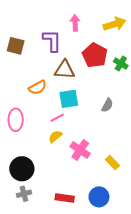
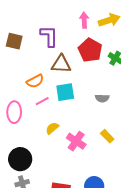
pink arrow: (75, 23) -> (84, 20), moved
gray semicircle: (107, 105) -> (102, 98), turned 64
pink line: (57, 118) -> (42, 101), moved
yellow rectangle: (113, 163) -> (107, 136), moved

